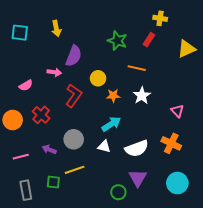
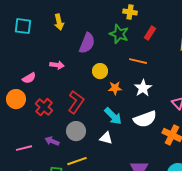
yellow cross: (160, 18) -> (130, 12), moved
purple semicircle: (74, 56) -> (87, 43), moved
red L-shape: (74, 96) -> (76, 102), moved
orange circle: (13, 120) -> (16, 99), moved
cyan arrow: (111, 124) -> (113, 116), turned 78
white semicircle: (137, 148) -> (145, 119), moved

